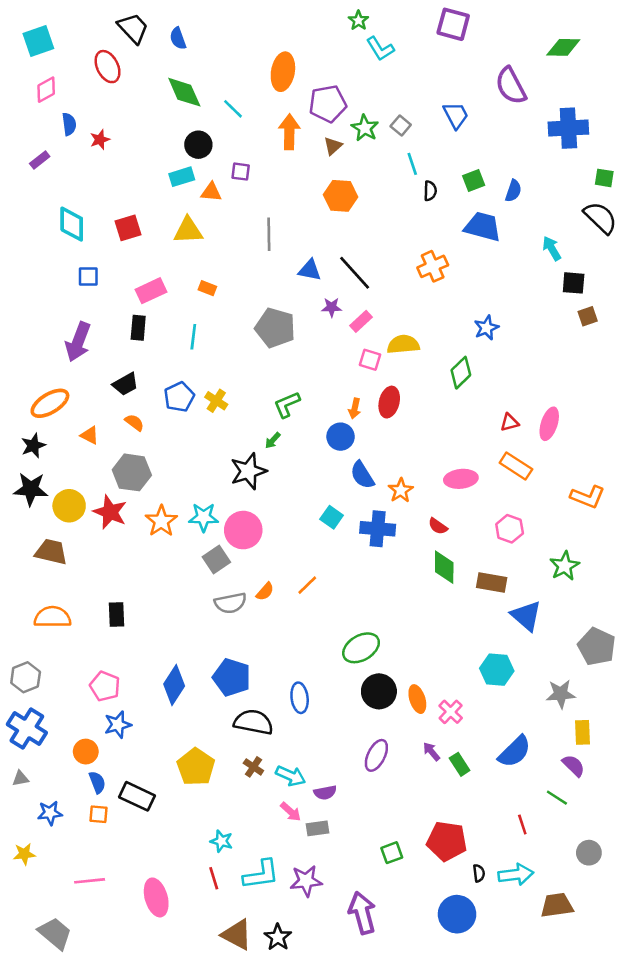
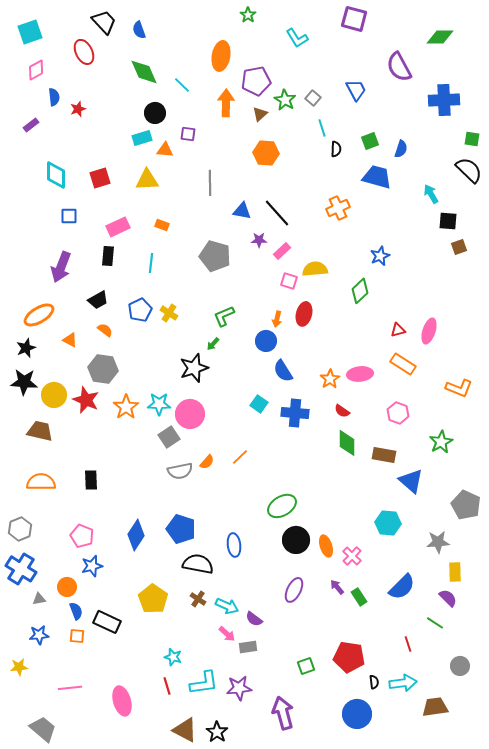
green star: (358, 20) -> (248, 15), moved
orange star: (401, 490) -> (330, 379), moved
gray triangle: (20, 778) -> (39, 599), moved
purple semicircle: (325, 793) -> (254, 619), turned 48

